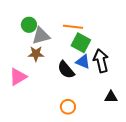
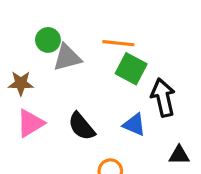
brown star: (36, 54) -> (21, 83), moved
blue triangle: (83, 62) -> (134, 125), moved
black semicircle: (66, 70) -> (82, 126), moved

